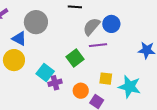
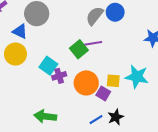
purple line: (98, 45) -> (93, 43), moved
yellow square: (106, 79) -> (113, 81), moved
orange circle: (81, 91) -> (86, 83), size x1.5

